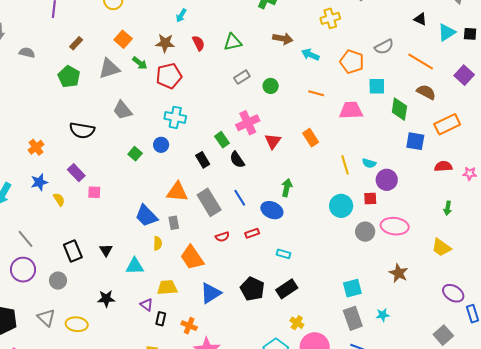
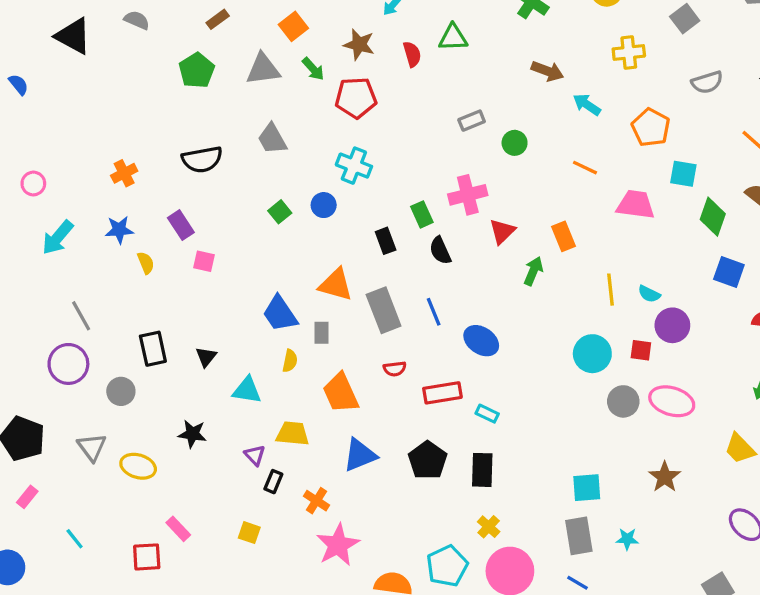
green triangle: (233, 42) -> (453, 38), moved
gray semicircle: (384, 47) -> (707, 82), moved
black semicircle: (82, 130) -> (202, 159), turned -30
green arrow: (287, 188) -> (533, 271), moved
red rectangle: (252, 233) -> (442, 393), moved, size x1.6
black rectangle: (287, 289) -> (482, 470), turned -65

